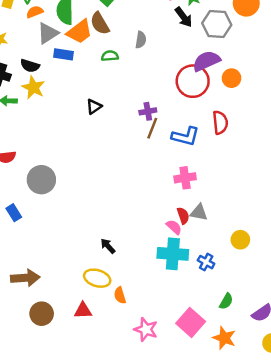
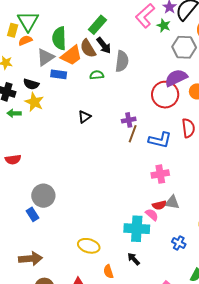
orange semicircle: (35, 12) -> (25, 40), moved
black arrow: (184, 17) -> (104, 45), moved
gray semicircle: (141, 40) -> (122, 61), size x1.5
gray circle: (41, 180) -> (43, 196), moved
blue rectangle: (14, 213) -> (33, 214), moved
red semicircle: (183, 216) -> (159, 205), turned 96
black arrow: (108, 246) -> (134, 259), moved
cyan cross: (173, 254) -> (137, 229), moved
yellow ellipse: (97, 278) -> (89, 246), moved

